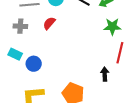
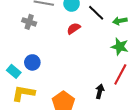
red semicircle: (49, 23) -> (74, 28), moved
cyan rectangle: (15, 54) -> (14, 71), moved

